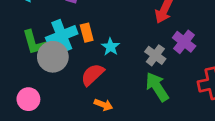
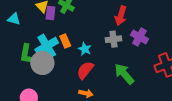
green L-shape: (34, 43) -> (27, 54), turned 35
gray cross: (155, 55) -> (114, 39), moved, turned -35
red semicircle: (92, 75) -> (85, 70), moved

